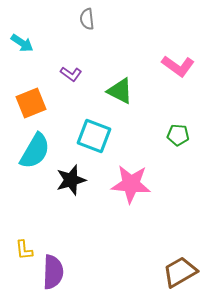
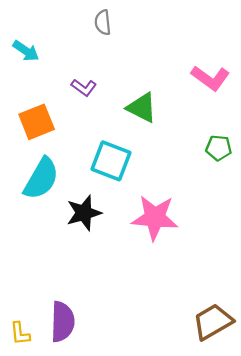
green pentagon: (178, 135) -> (219, 148), moved
yellow L-shape: (24, 250) -> (20, 334), moved

